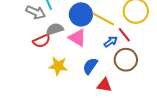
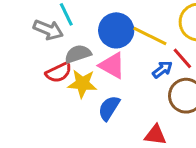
yellow star: (58, 66) -> (82, 84), moved
blue semicircle: (90, 66) -> (109, 108), moved

